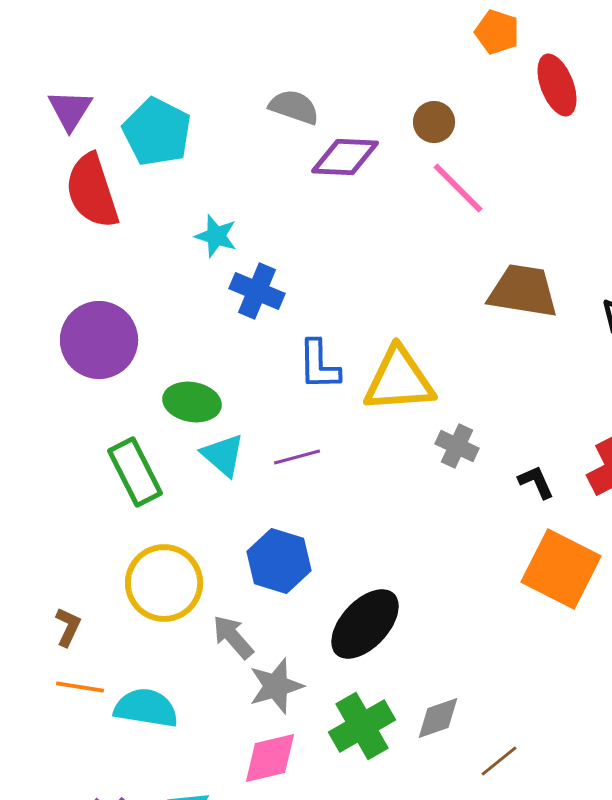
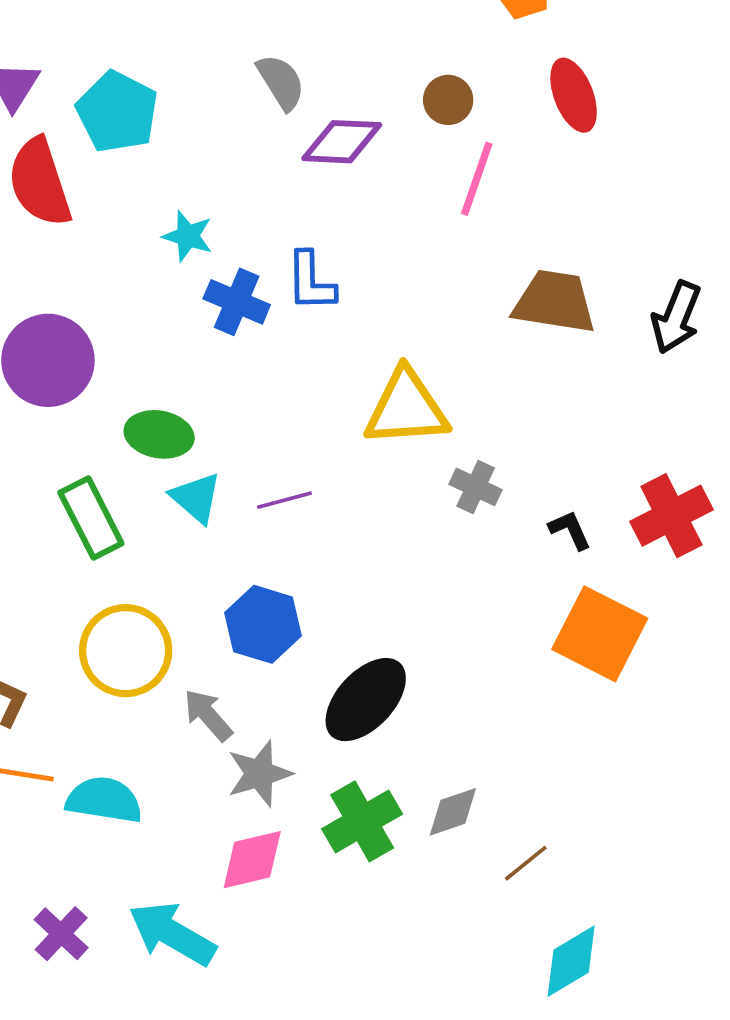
red ellipse: (557, 85) -> (574, 95), moved
gray semicircle: (294, 107) -> (281, 82), turned 39
pink line: (458, 188) -> (477, 179), turned 64
blue L-shape: (319, 365) -> (311, 281), moved

